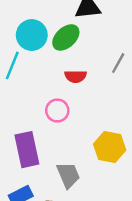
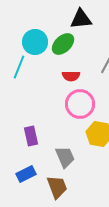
pink circle: (57, 111) -> (80, 104), moved, size x1.5
purple rectangle: (27, 150) -> (31, 136), size x0.7

